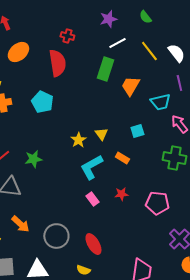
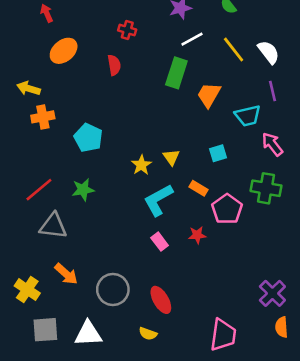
red semicircle: (57, 63) -> (114, 65), size x0.6
cyan pentagon: (42, 102) -> (88, 138), moved
pink pentagon: (157, 203) -> (227, 209), moved, turned 30

